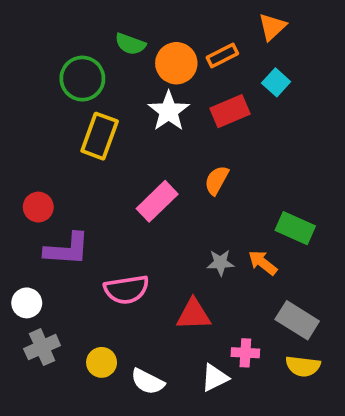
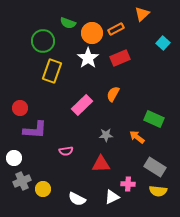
cyan square: (276, 82) -> (163, 43), moved
gray star: (220, 263) -> (106, 135), moved
pink semicircle: (126, 290) -> (66, 151), size x0.6
yellow circle: (102, 362) -> (43, 189), moved

